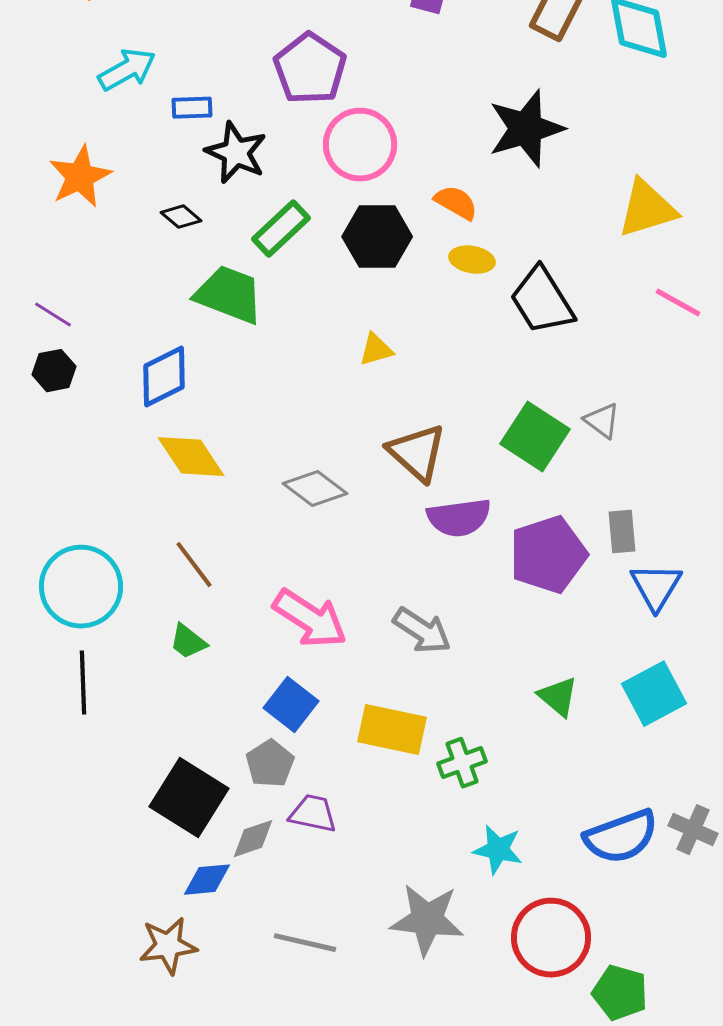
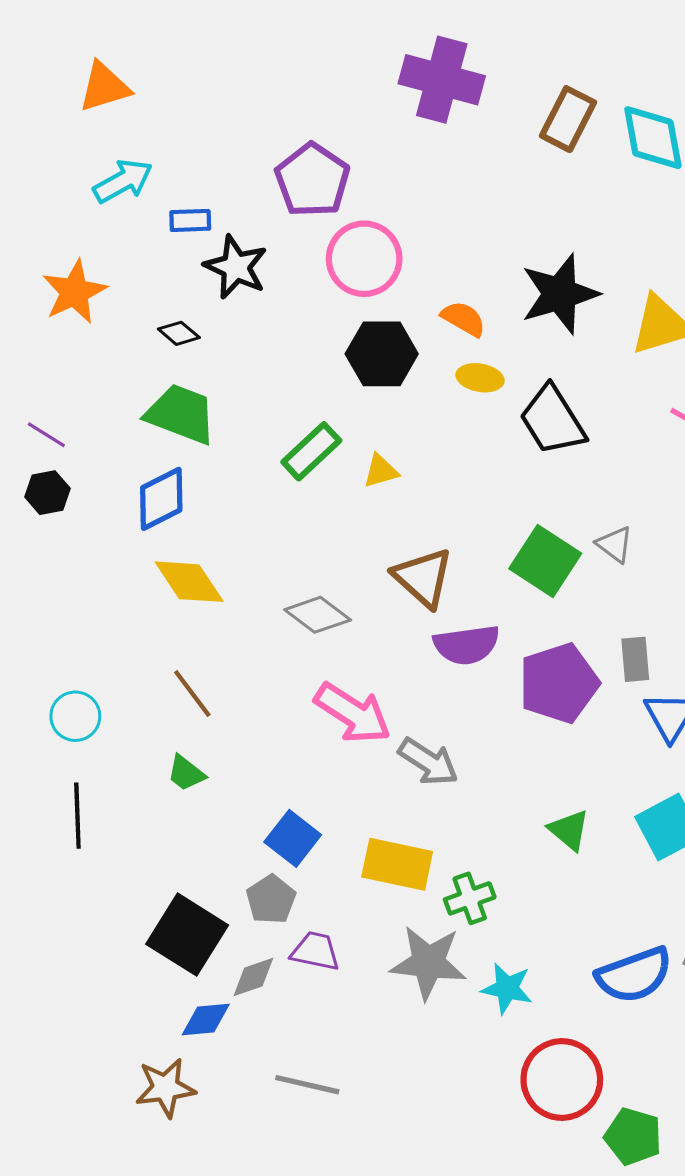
black star: (526, 129) -> (560, 294), moved
green rectangle: (281, 229) -> (311, 451), moved
green trapezoid: (229, 295) -> (181, 414), moved
cyan circle: (81, 587) -> (75, 716), size x0.6
pink arrow: (310, 619) -> (353, 713), moved
gray star: (427, 920) -> (428, 963), moved

